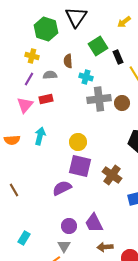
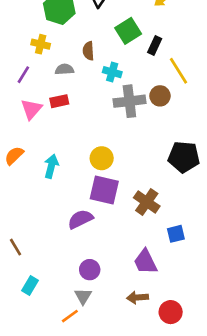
black rectangle: (118, 57) -> (155, 45), turned 48
purple line: (29, 79) -> (23, 75), moved
brown circle: (122, 103) -> (160, 96), moved
cyan arrow: (40, 136) -> (51, 166), moved
orange semicircle: (12, 140) -> (14, 156), turned 140
brown line: (14, 190) -> (15, 247), moved
purple trapezoid: (94, 223) -> (145, 262), moved

